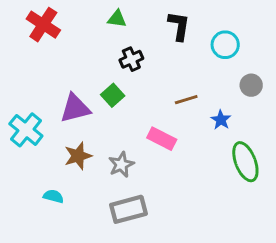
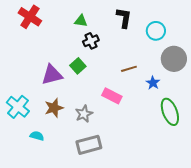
green triangle: (117, 19) -> (81, 21), moved
gray circle: (251, 85) -> (174, 59), size x1.6
cyan cross: (26, 130) -> (18, 107), moved

